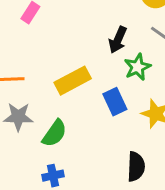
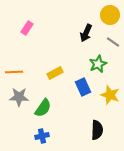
black arrow: (118, 40) -> (86, 33), moved
yellow rectangle: (73, 81) -> (55, 73), size x0.7

